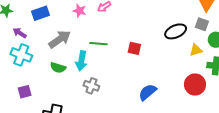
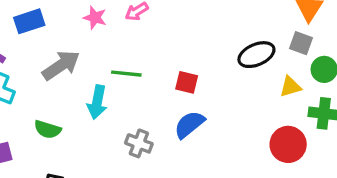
green semicircle: (58, 68) -> (48, 129), moved
gray cross: (91, 86) -> (139, 143), moved
blue semicircle: (148, 92) -> (189, 124), moved

